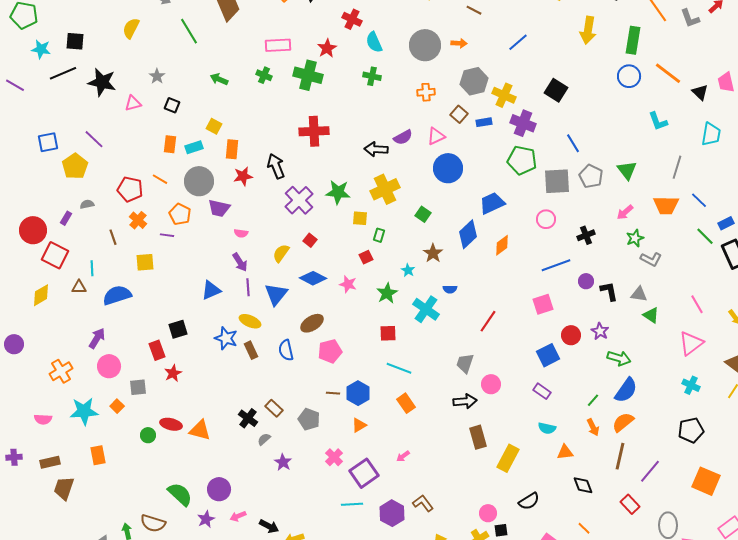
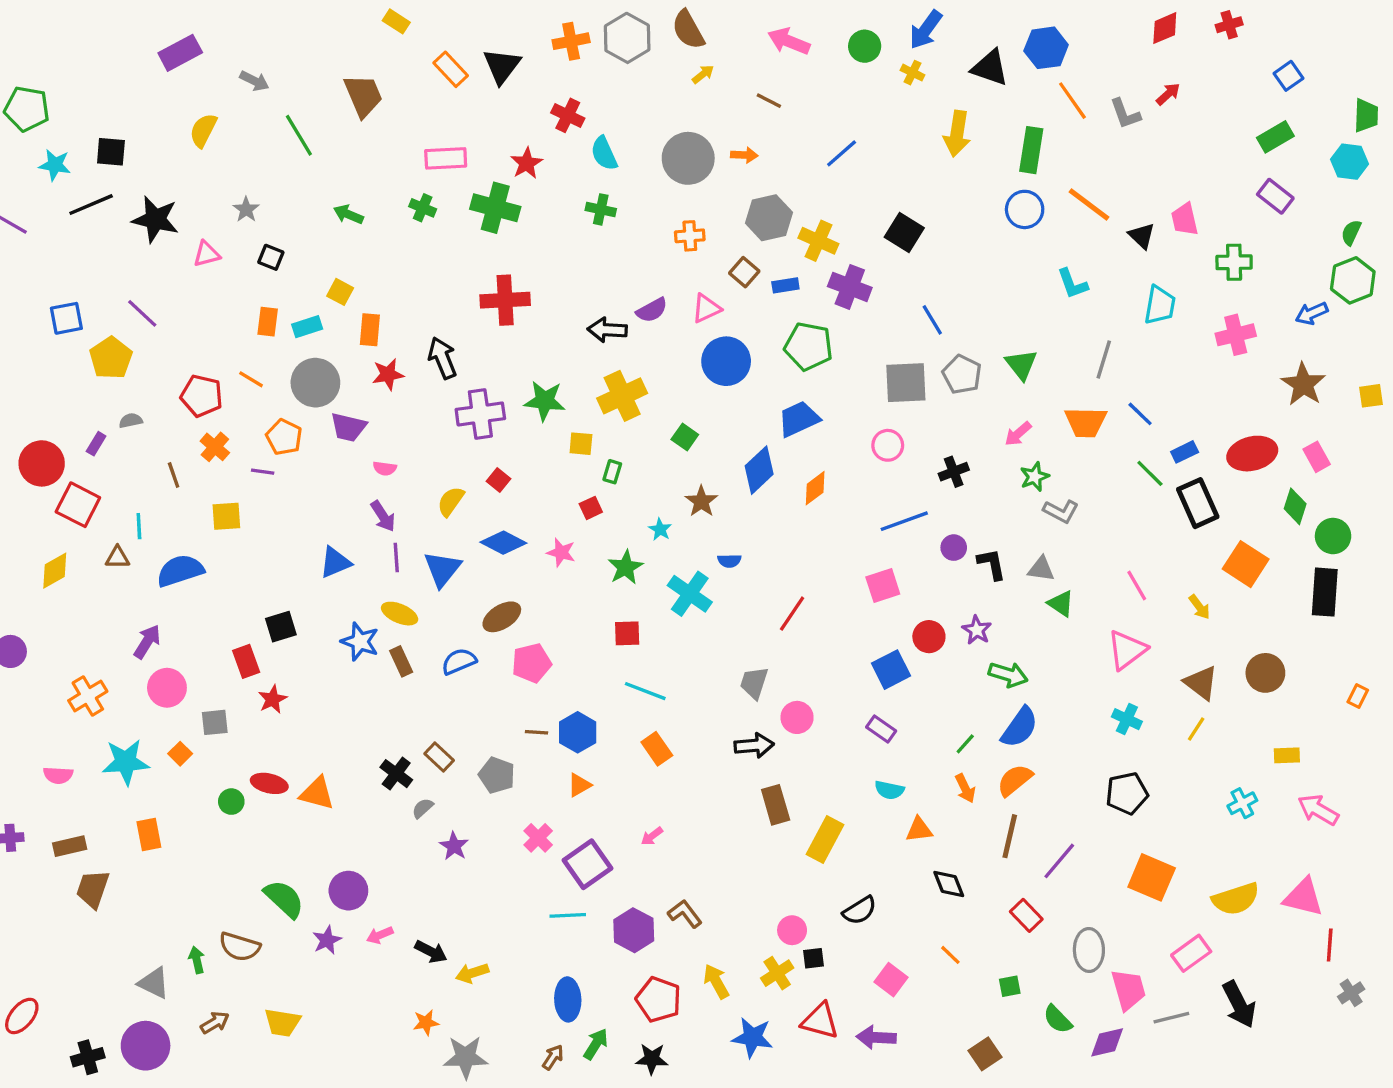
green pentagon: (522, 160) -> (809, 346), moved
purple cross: (299, 200) -> (480, 414), turned 36
blue semicircle: (286, 350) -> (459, 661), turned 80

